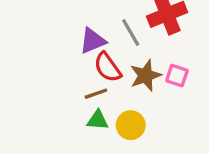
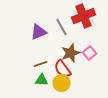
red semicircle: (108, 67) -> (63, 69), moved
pink square: (177, 76) -> (90, 53), turned 32

